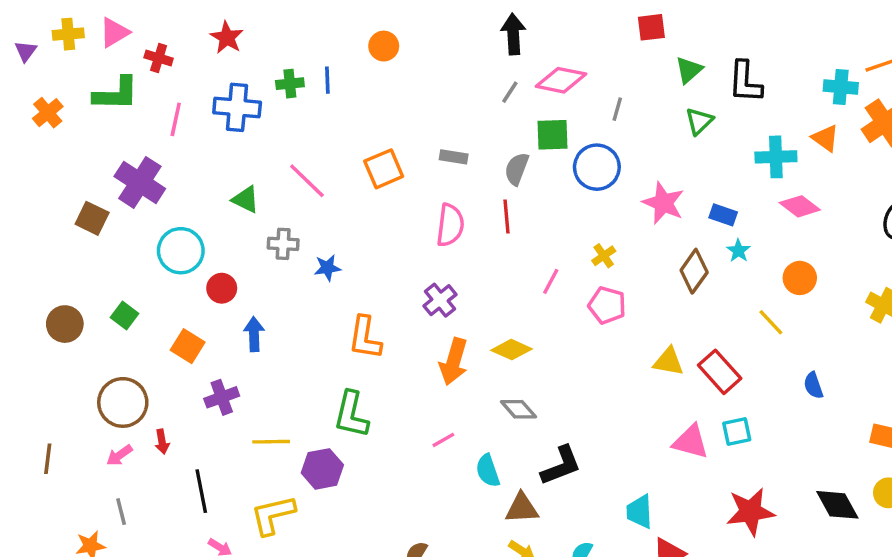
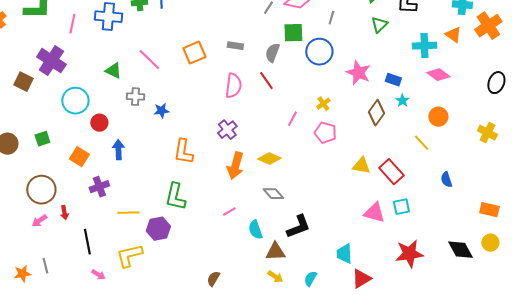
red line: (506, 217) -> (266, 81), turned -30
green square: (124, 315) -> (42, 139), turned 35
gray line: (121, 512) -> (45, 266), moved

